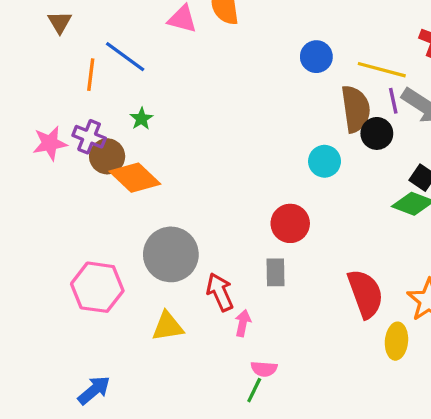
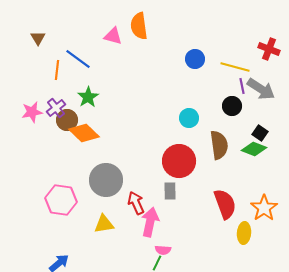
brown semicircle: (356, 109) -> (219, 145), moved
green star: (141, 119) -> (88, 97), size x1.5
purple cross: (89, 137) -> (56, 108), turned 30
cyan circle: (325, 161) -> (189, 118), moved
red circle: (290, 223) -> (179, 161), size x1.4
pink arrow: (243, 323) -> (150, 222), size x1.8

